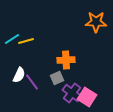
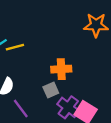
purple line: (32, 82) -> (21, 109), moved

